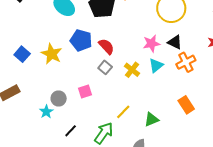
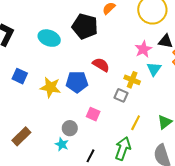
blue pentagon: (81, 40) -> (77, 82), moved
blue square: (22, 54) -> (20, 76), moved
gray square: (105, 67) -> (121, 95), moved
pink square: (85, 92) -> (93, 114), turned -32

